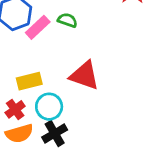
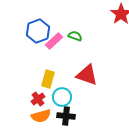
yellow rectangle: (29, 81) -> (48, 79), turned -60
black cross: (55, 133) -> (66, 116), turned 36

